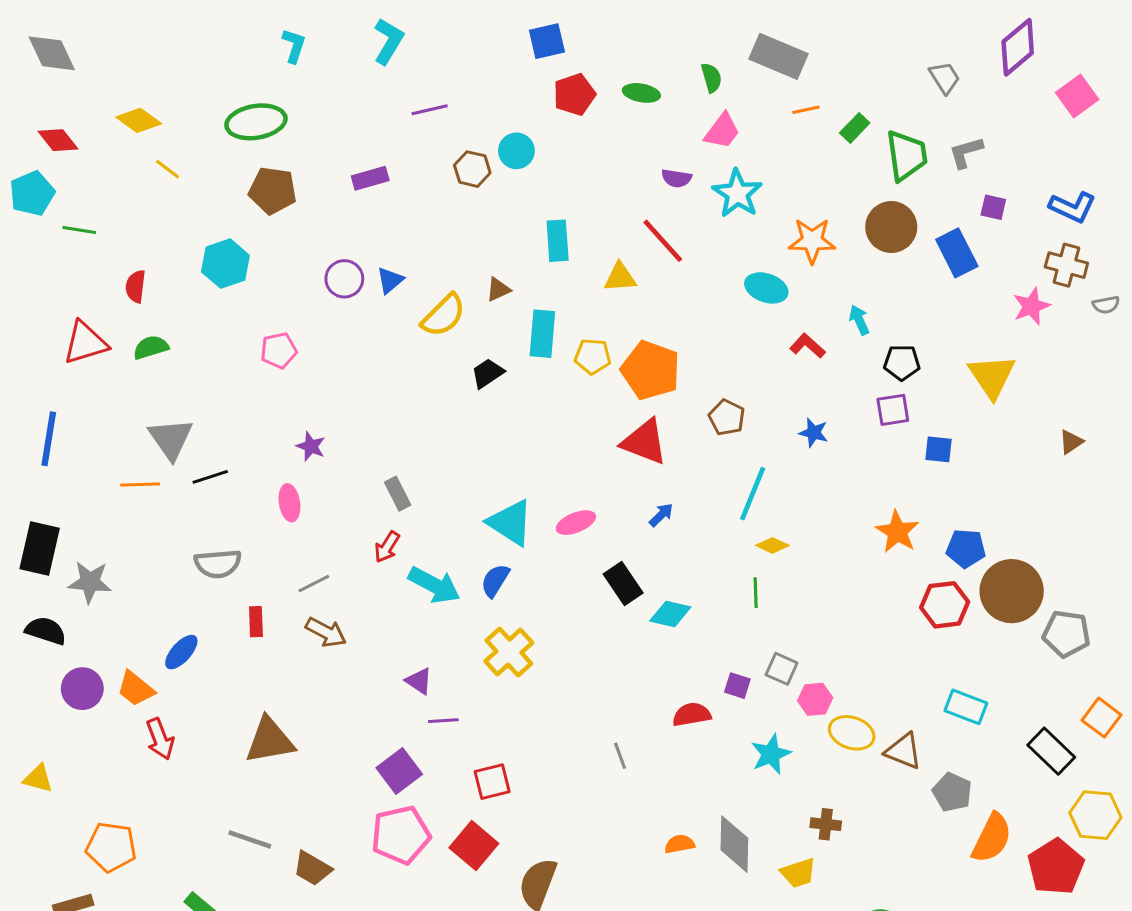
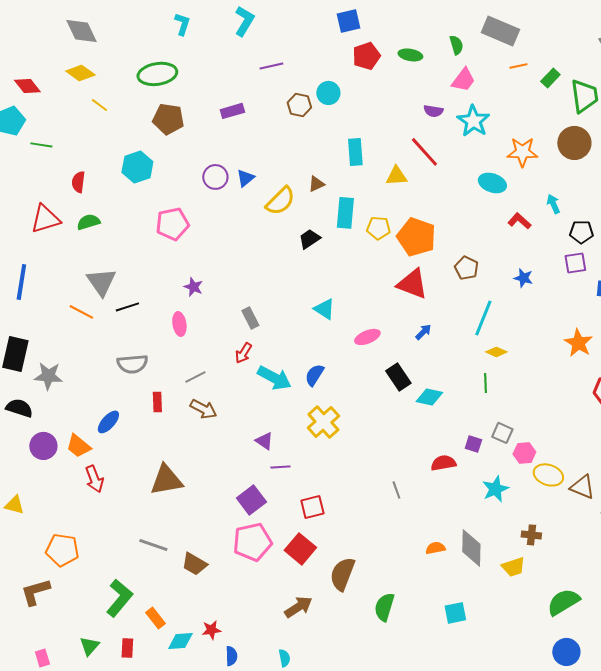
gray diamond: (52, 53) -> (81, 31), moved
pink pentagon: (279, 350) -> (172, 224), size x1.4
orange line: (140, 484) -> (81, 312), turned 30
cyan triangle: (510, 523) -> (324, 309), moved, size x0.7

